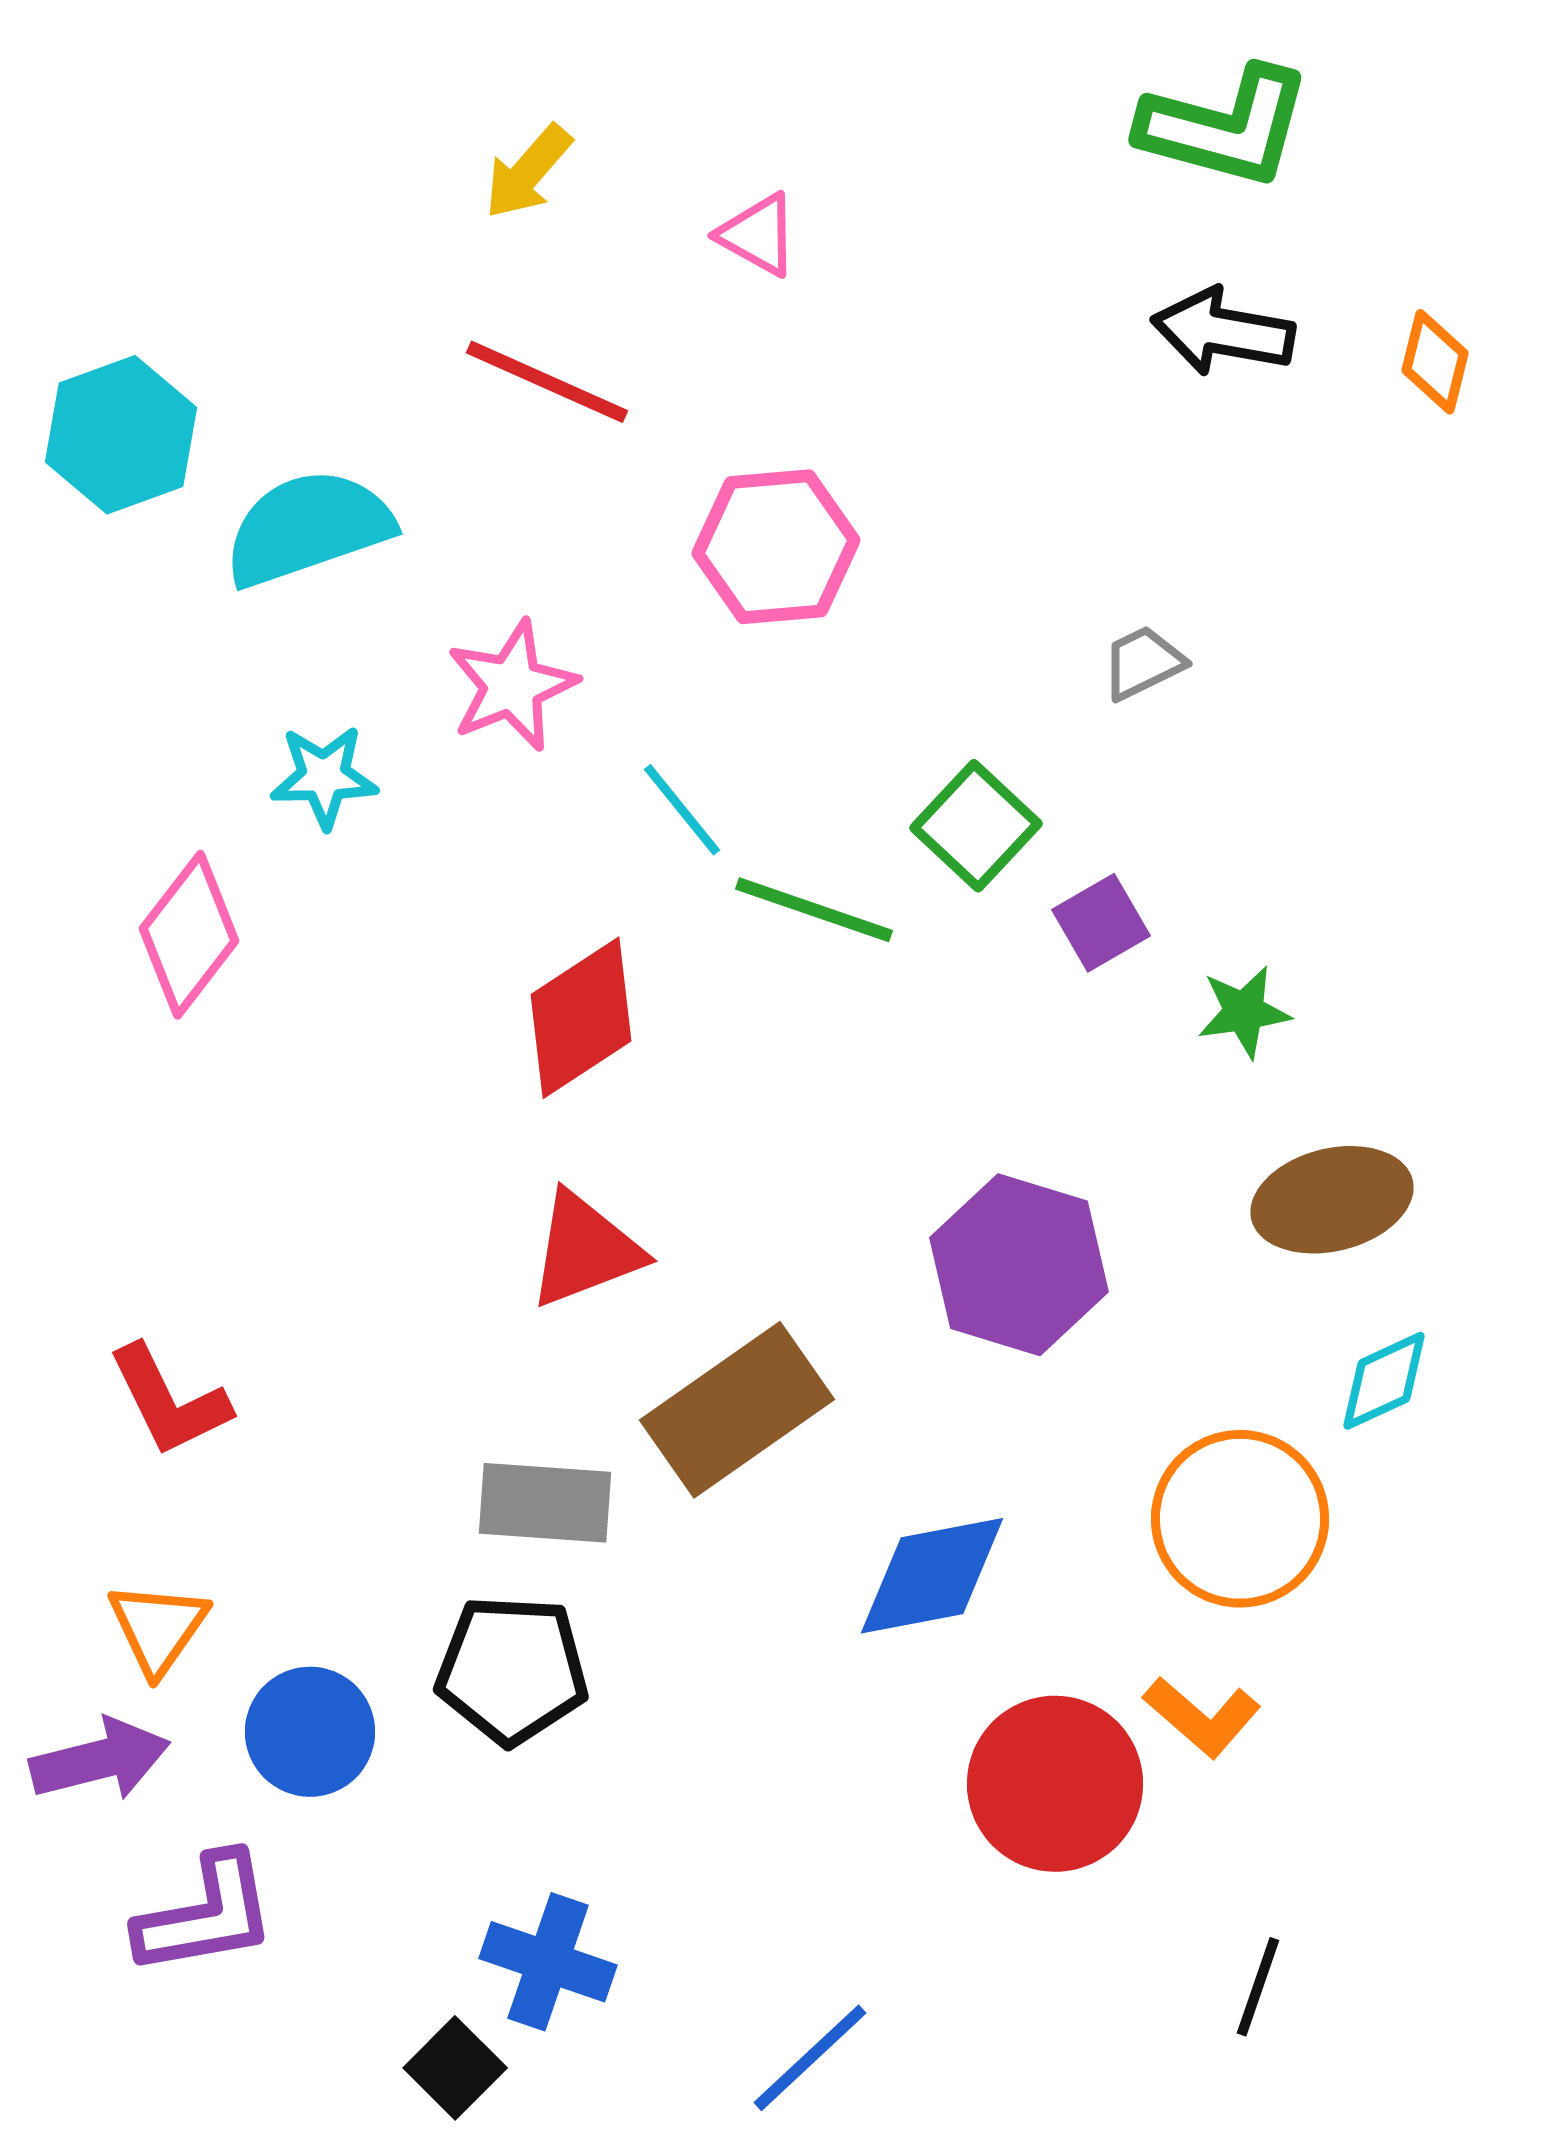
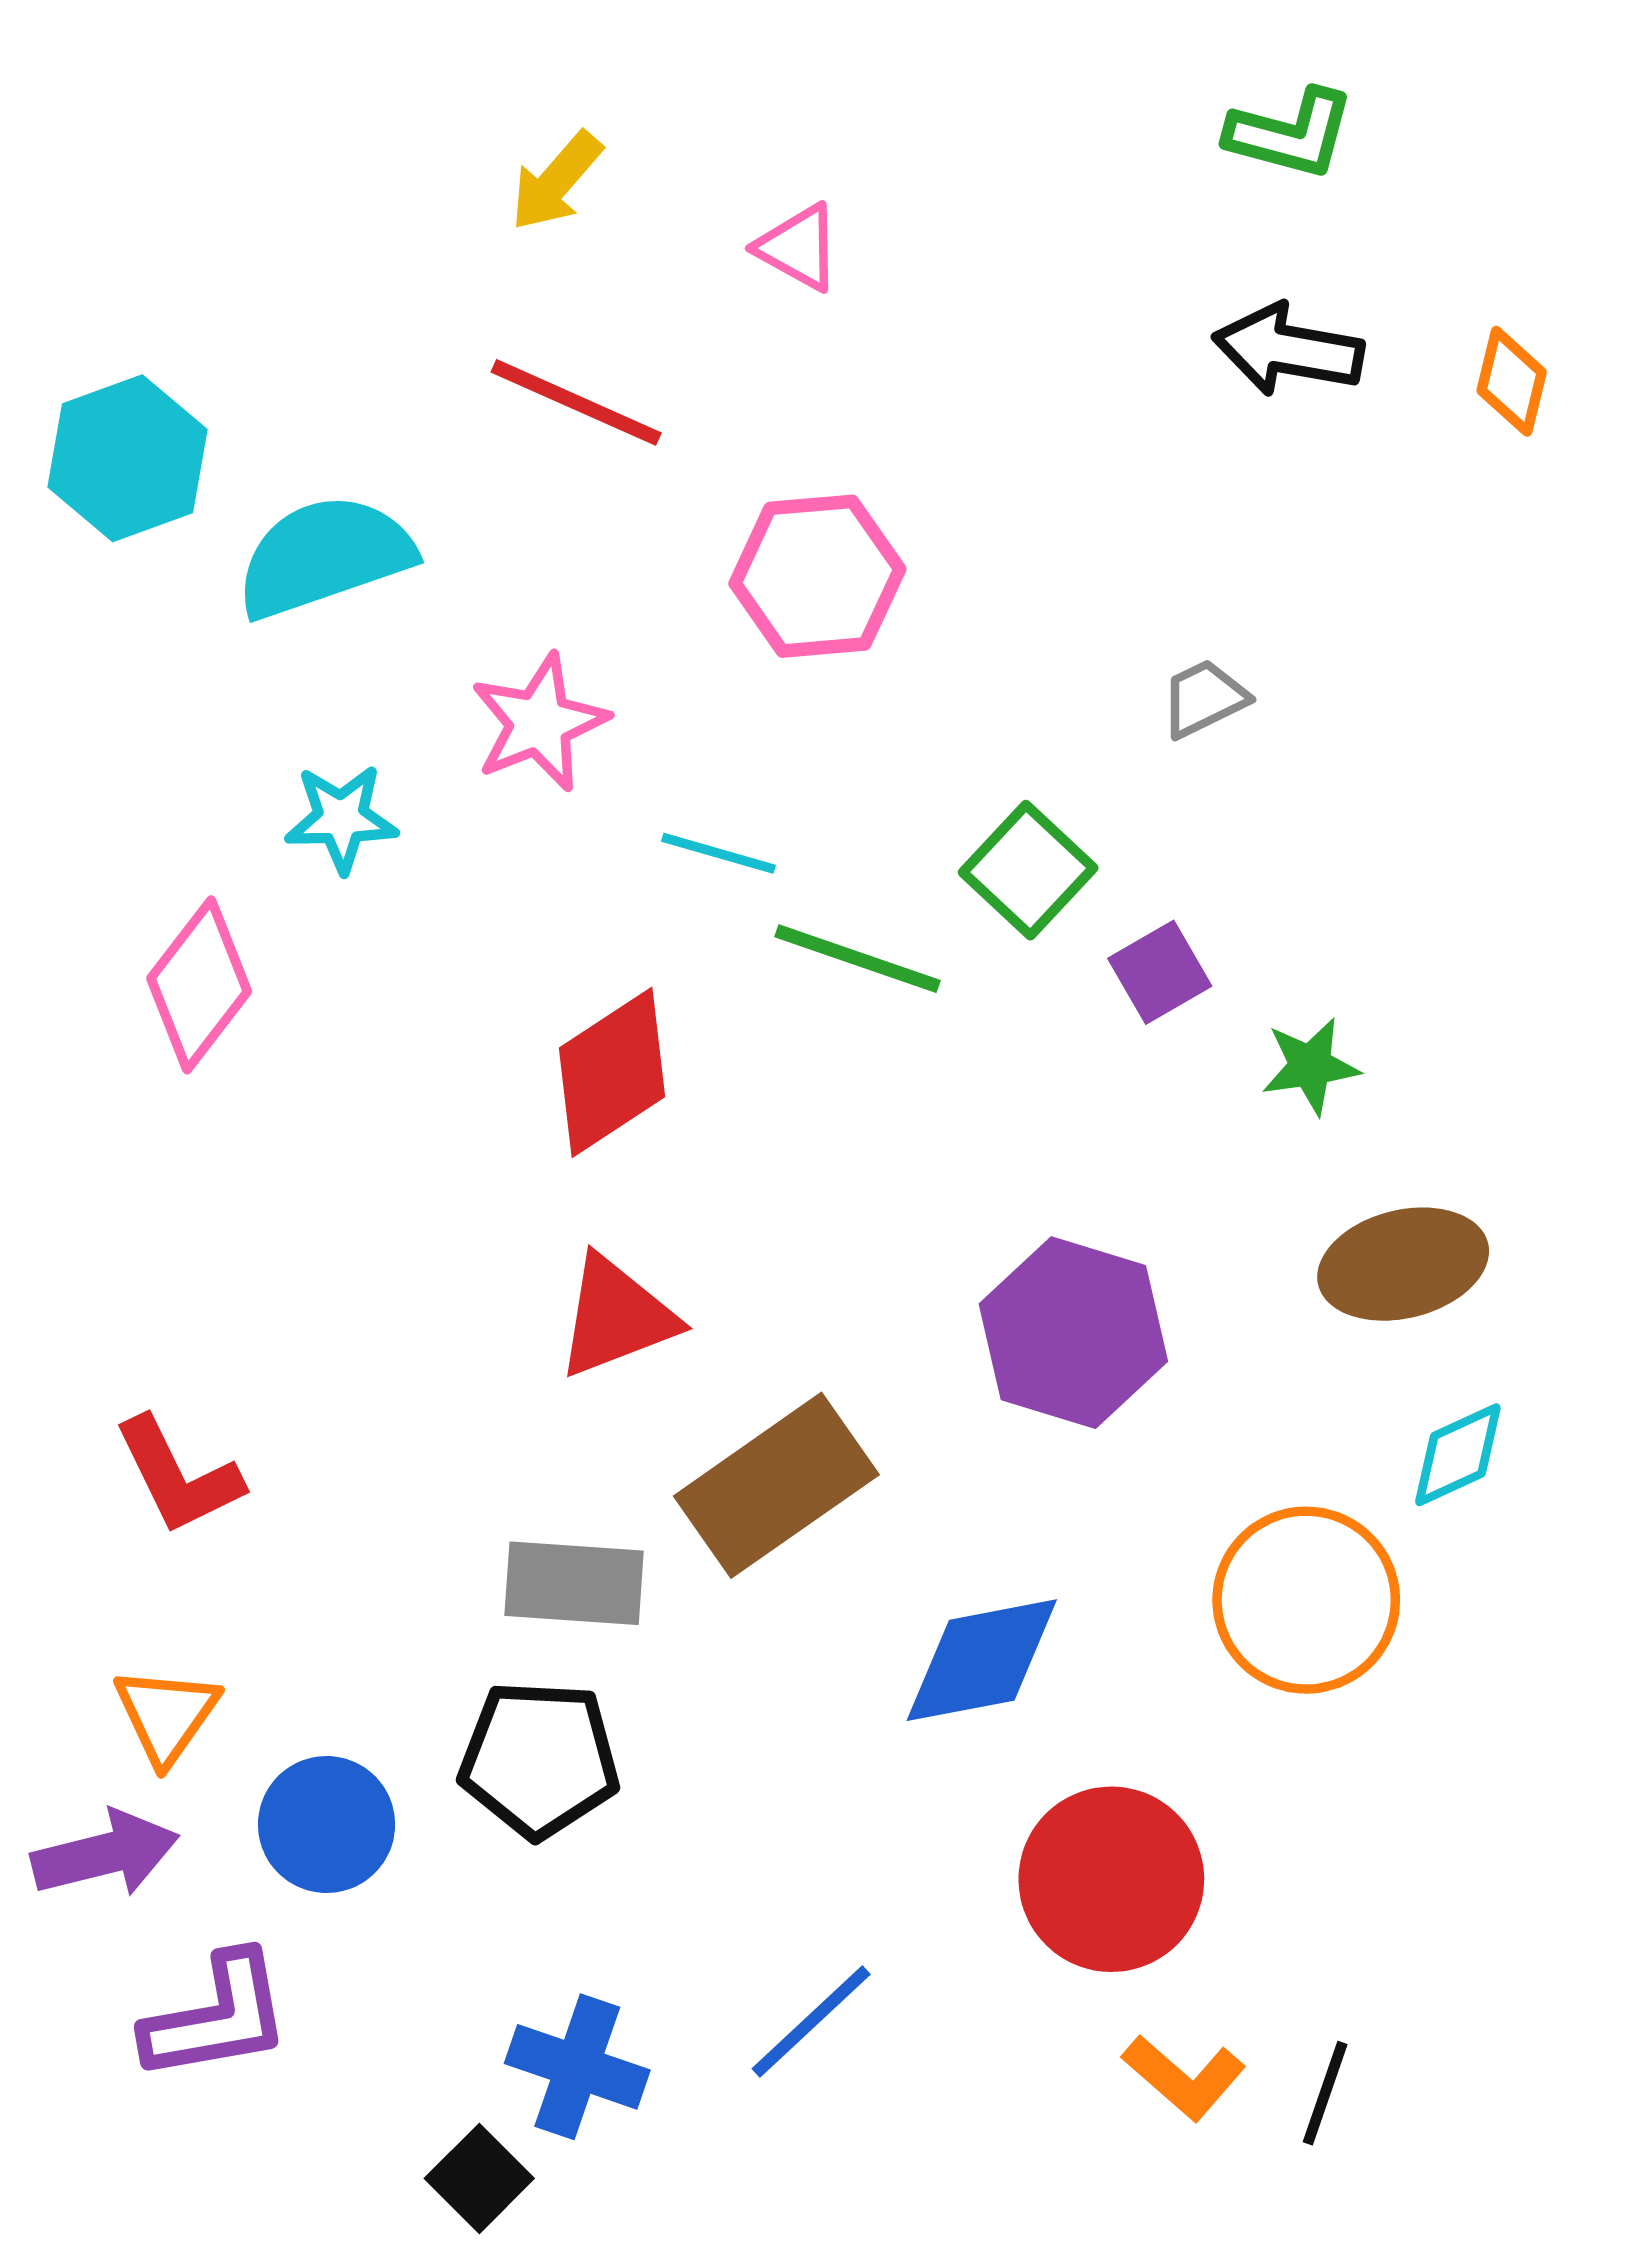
green L-shape: (1225, 127) -> (1290, 134), size x0.7
cyan line: (682, 810) -> (718, 853), turned -35
orange L-shape: (1202, 1717) -> (1184, 2077), moved
blue line: (810, 2058) -> (811, 2021), moved

